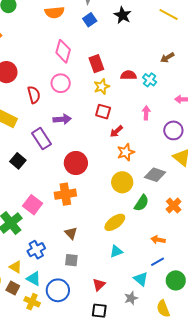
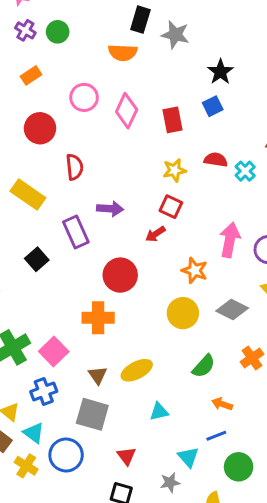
blue square: (90, 20) -> (213, 106), moved
red rectangle: (96, 64) -> (172, 120), moved
pink circle: (61, 83) -> (84, 97), moved
pink arrow: (146, 113) -> (230, 240), moved, size x1.6
red arrow: (116, 131) -> (155, 234), moved
orange star: (126, 152) -> (195, 270), turned 30
green semicircle: (142, 203) -> (204, 366), moved
pink square: (33, 205) -> (54, 351), moved
yellow ellipse: (115, 222) -> (137, 370), moved
gray square: (71, 260) -> (92, 414), size x1.6
red triangle: (99, 285) -> (126, 456), turned -32

